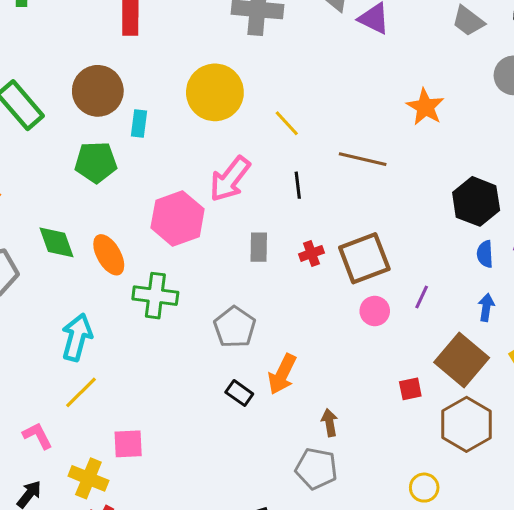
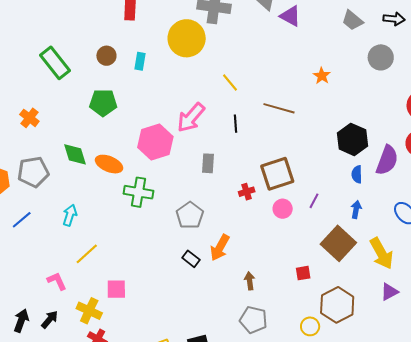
brown circle: (98, 91) -> (106, 56), size x0.6
yellow circle: (215, 92) -> (187, 38), moved
orange star: (425, 107) -> (322, 76), size x0.7
cyan rectangle: (139, 124) -> (140, 61), moved
red cross: (311, 253) -> (247, 192), moved
orange ellipse: (109, 255) -> (109, 164), turned -40
cyan arrow: (77, 337) -> (70, 215), moved, size x0.7
red square: (410, 389) -> (303, 273), moved
brown hexagon: (466, 424) -> (337, 305), moved
gray pentagon: (316, 469) -> (253, 320), moved

